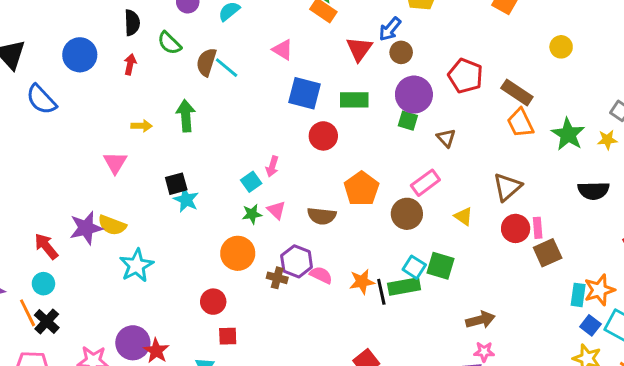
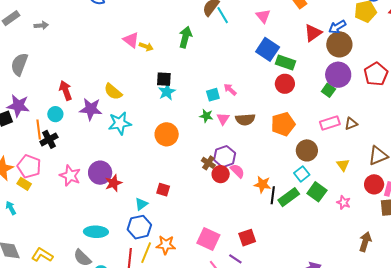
brown circle: (401, 52) -> (339, 44), size x1.6
green rectangle: (354, 100) -> (286, 63), moved
yellow arrow: (142, 126) -> (146, 47), moved
red circle: (323, 136) -> (285, 84), moved
brown triangle: (446, 138) -> (351, 124), moved, turned 32
pink triangle: (115, 163) -> (131, 40), moved, turned -42
pink arrow: (272, 166) -> (230, 90), turned 96
pink rectangle: (425, 183) -> (330, 123), moved
brown semicircle: (322, 216) -> (245, 120), moved, turned -30
purple star: (86, 228) -> (91, 109), moved
orange circle: (238, 253) -> (167, 134), moved
cyan square: (414, 267) -> (302, 174), moved
green rectangle: (404, 287) -> (289, 197), turned -45
red circle: (213, 302) -> (221, 174), moved
brown arrow: (480, 320) -> (365, 242), moved, turned -78
pink star: (484, 352) -> (344, 202), moved

